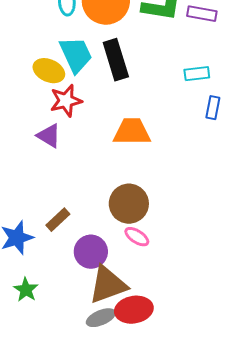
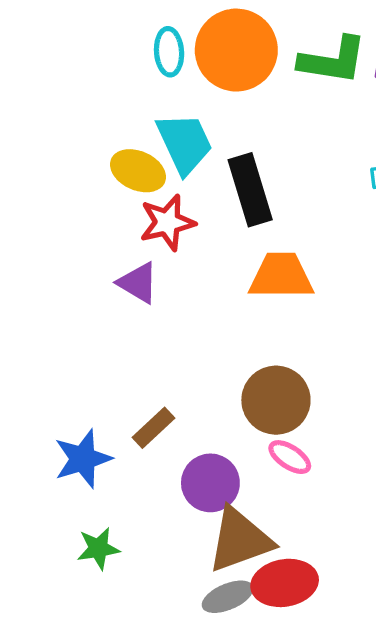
black rectangle: (116, 60) -> (250, 190), moved
green star: (26, 290) -> (98, 548), turned 30

